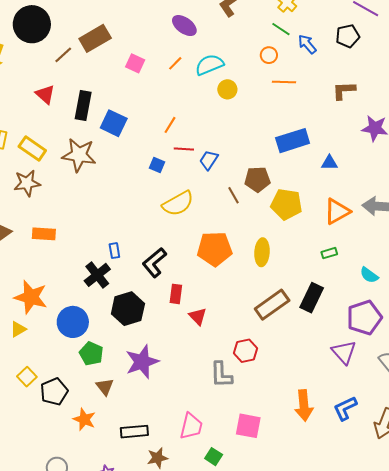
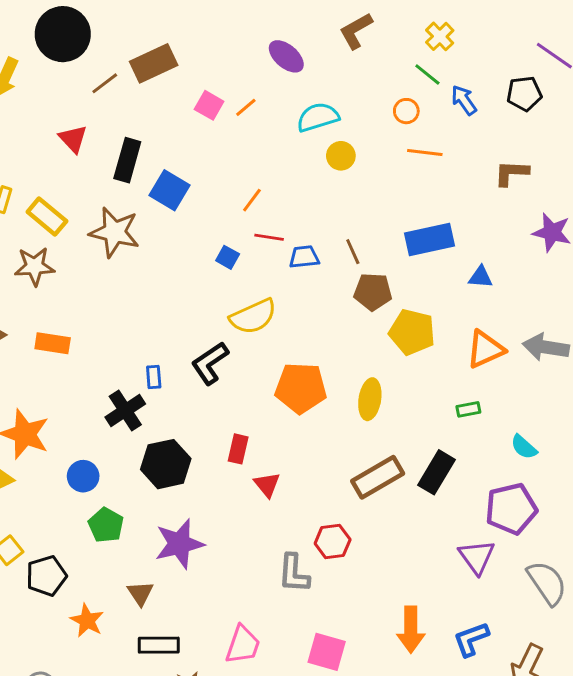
orange line: (175, 63) -> (246, 107), moved
blue trapezoid: (209, 160) -> (304, 257), turned 45
brown line: (234, 195) -> (353, 252), moved
black L-shape: (154, 263) -> (210, 363), moved
blue circle: (73, 322) -> (83, 476), size x0.7
brown triangle: (105, 387) -> (140, 593), moved

